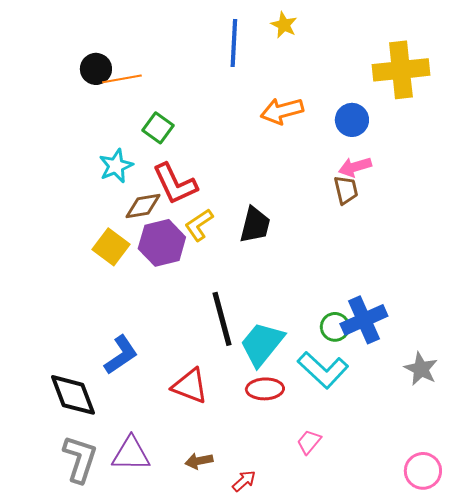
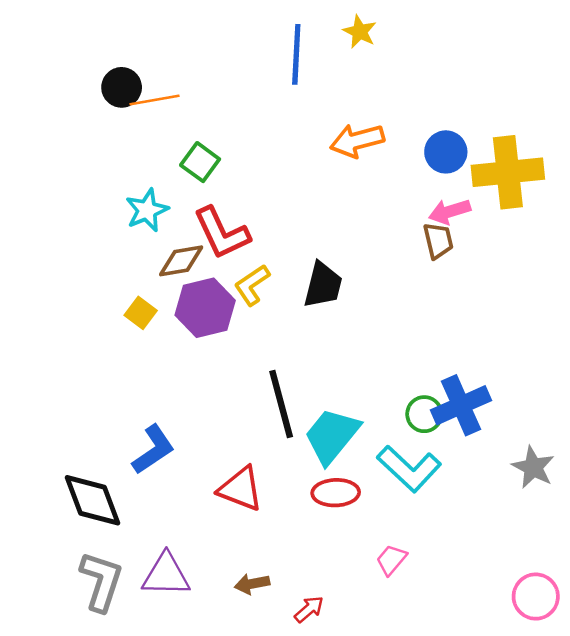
yellow cross: (401, 70) -> (508, 172), moved
yellow square: (111, 247) -> (141, 313), size x0.7

